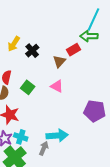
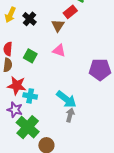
cyan arrow: (57, 135) -> (66, 99), turned 50
cyan cross: (21, 137) -> (30, 96), moved
gray arrow: (44, 148) -> (70, 115), moved

